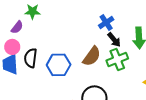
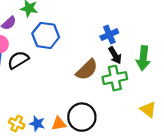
black semicircle: (31, 58) -> (18, 60), turned 42
blue hexagon: (59, 65) -> (46, 35), moved

